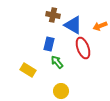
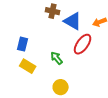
blue rectangle: (49, 44) -> (23, 44), moved
red ellipse: (83, 48) -> (83, 44), turned 55

